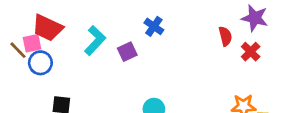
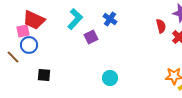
cyan L-shape: (95, 40) -> (75, 19), moved
brown line: (18, 50) -> (13, 57), moved

